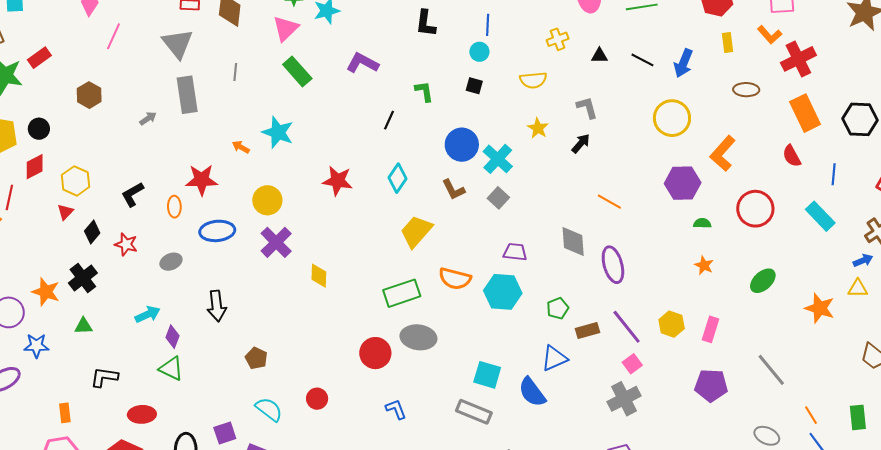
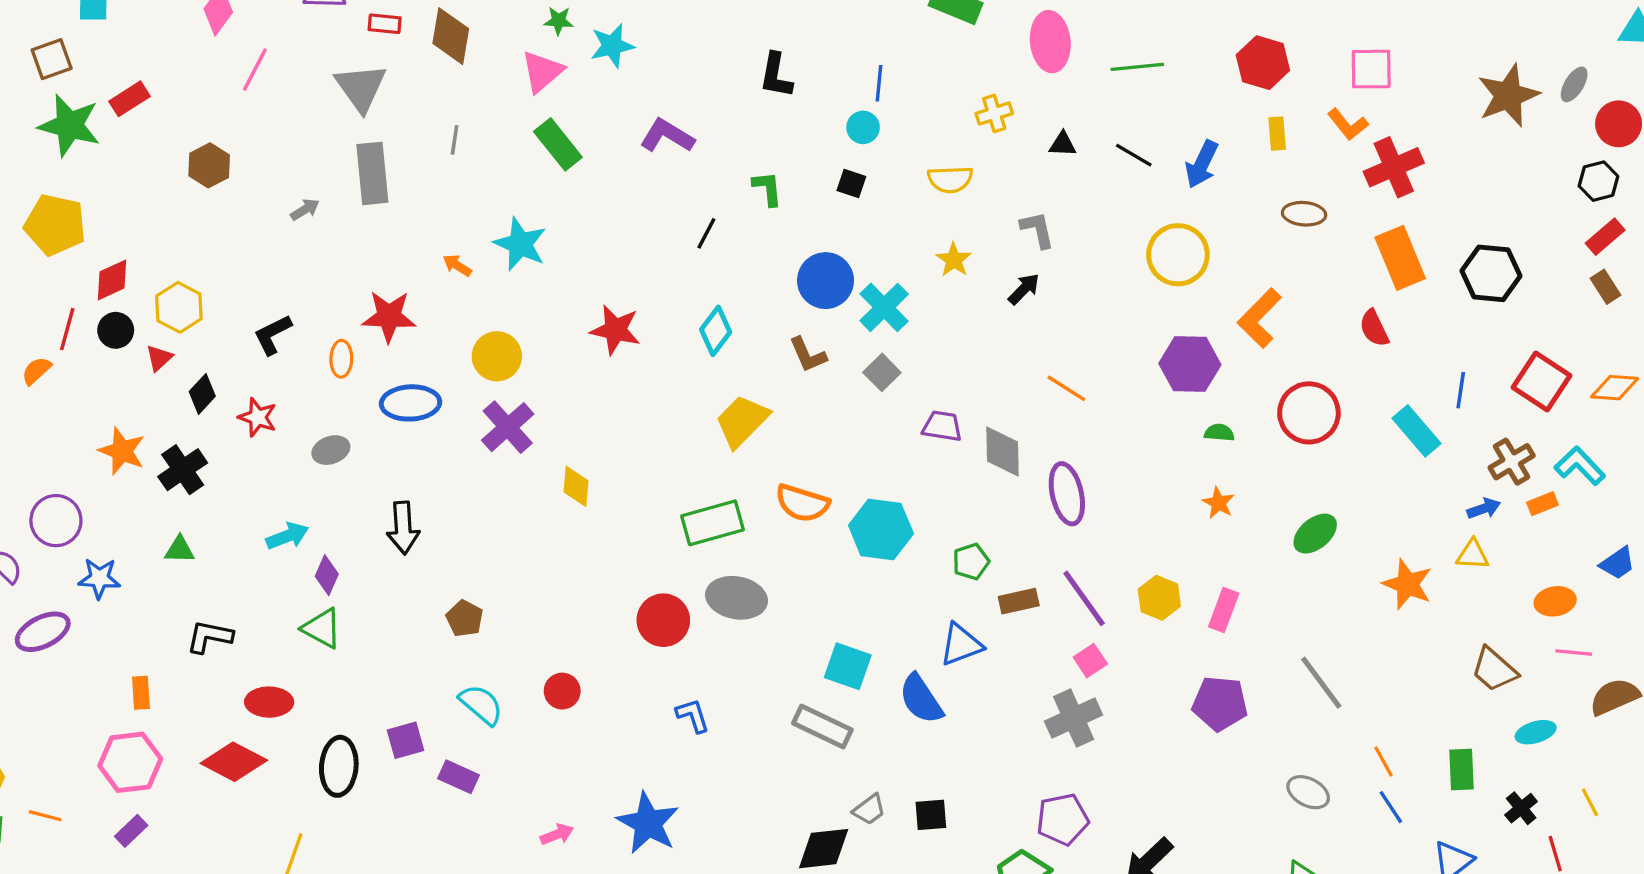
black circle: (39, 129) -> (116, 330), moved
blue line: (834, 174) -> (1461, 390), moved
purple trapezoid: (515, 252) -> (942, 426), moved
orange star: (46, 292) -> (122, 451), moved

